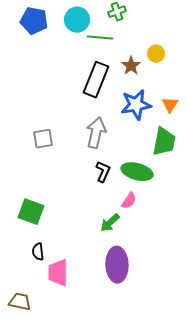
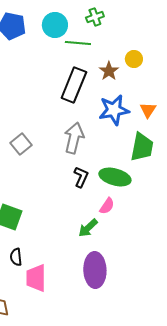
gray square: (43, 139) -> (21, 144), turned -30

